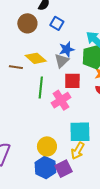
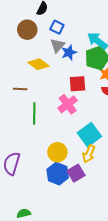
gray triangle: (62, 61) -> (57, 45), moved
brown line: (16, 67) -> (20, 89), moved
green line: (41, 88) -> (34, 114), moved
cyan square: (80, 132) -> (89, 135), turned -30

